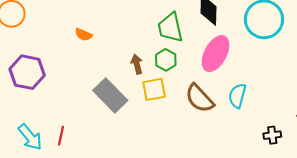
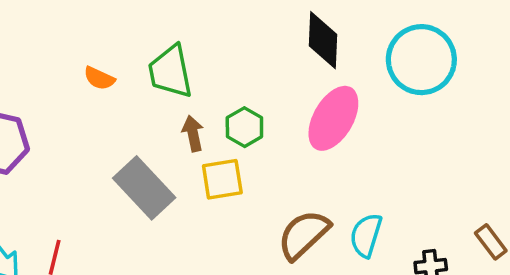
green trapezoid: (170, 28) -> (170, 72), moved
cyan semicircle: (237, 96) -> (366, 235), moved
brown semicircle: (200, 98) -> (304, 235), moved, turned 88

